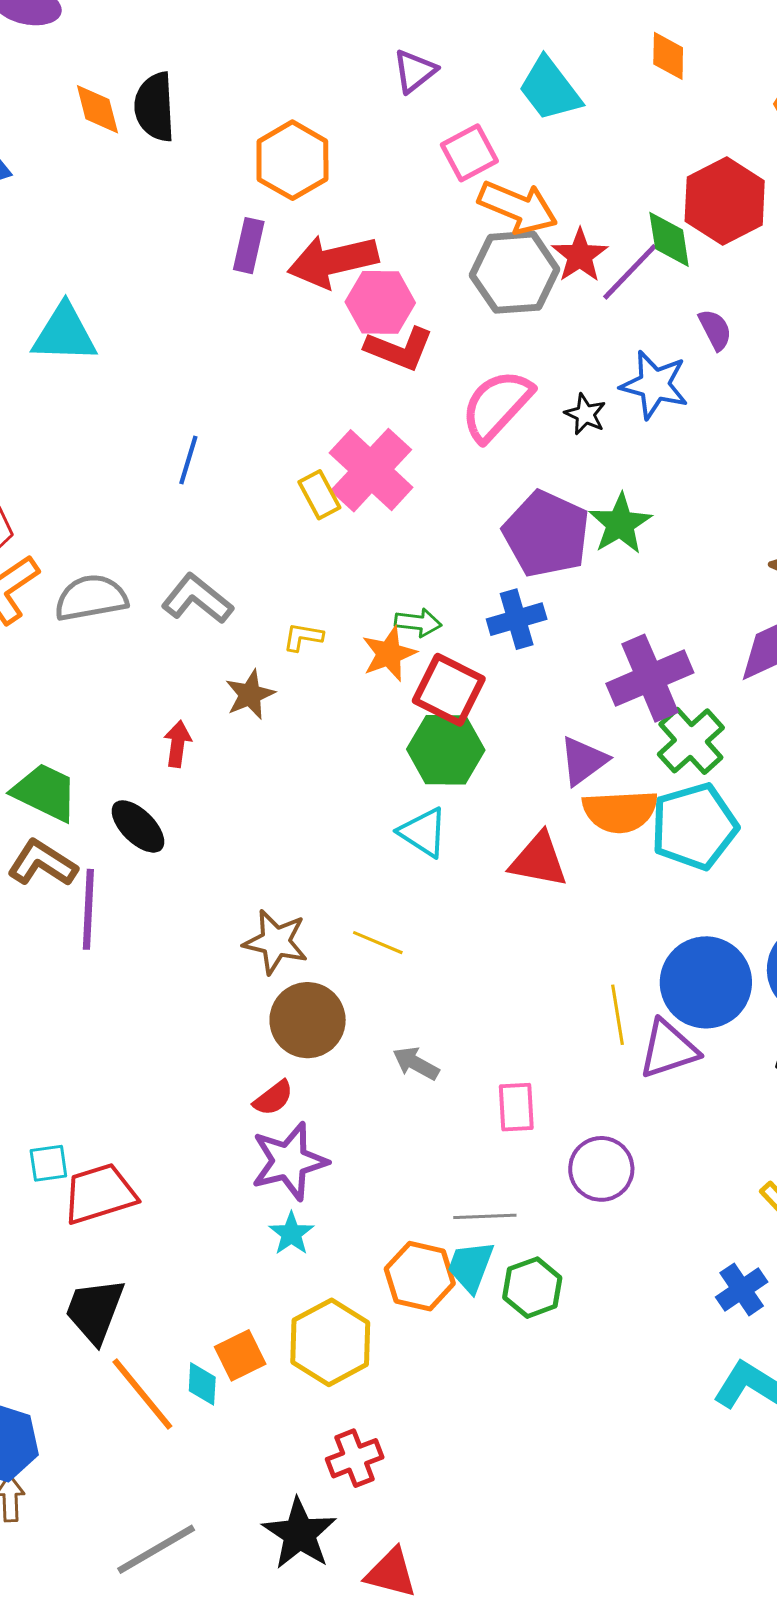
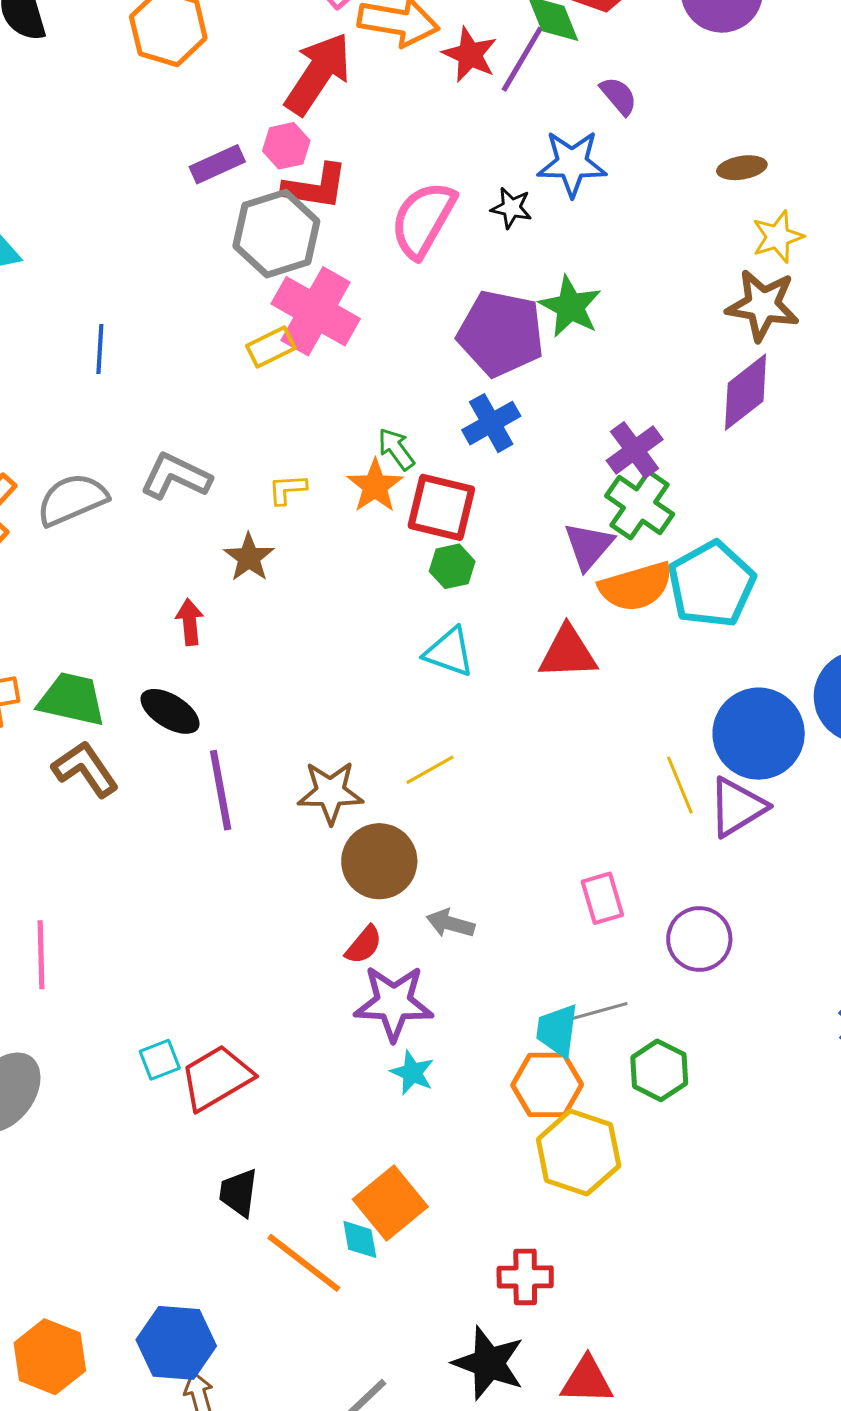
purple rectangle: (249, 246) -> (217, 164), moved, turned 66
red arrow: (333, 261) -> (318, 74), moved, turned 150
gray hexagon: (515, 272) -> (276, 234), moved
pink hexagon: (380, 302) -> (286, 146), size x0.7
blue line: (188, 460) -> (100, 349), moved
yellow rectangle: (319, 495) -> (271, 347), turned -75
green arrow: (418, 623) -> (396, 449), turned -120
purple cross: (650, 678) -> (635, 450), size x0.7
green cross: (691, 741) -> (640, 505), moved
green hexagon: (446, 750) -> (452, 566), size x0.6
brown L-shape: (42, 863) -> (85, 769), turned 36
purple line: (88, 909) -> (221, 790), moved
yellow line: (378, 943) -> (430, 770), turned -39
gray arrow: (416, 1063) -> (450, 923), moved
purple star: (289, 1161) -> (394, 1003), turned 30
cyan trapezoid: (471, 1266) -> (557, 1030), moved
black trapezoid: (95, 1311) -> (239, 1193), size x0.7
yellow hexagon: (330, 1342) -> (579, 1153), moved
orange square: (240, 1355) -> (390, 1203), size x1.4
red cross: (355, 1458) -> (525, 1277), turned 34

